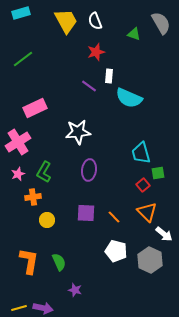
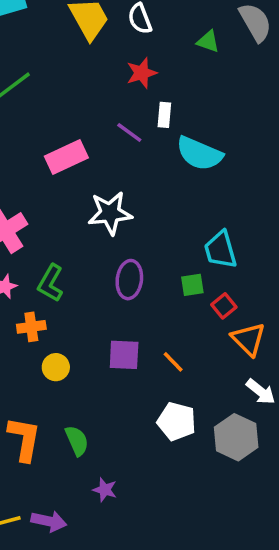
pink rectangle: (35, 108) -> (66, 157), moved
green square: (158, 173) -> (192, 285), moved
orange triangle: (147, 212) -> (248, 339), moved

